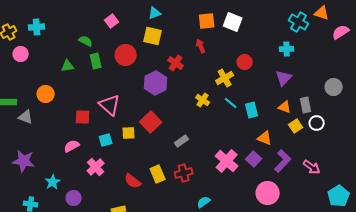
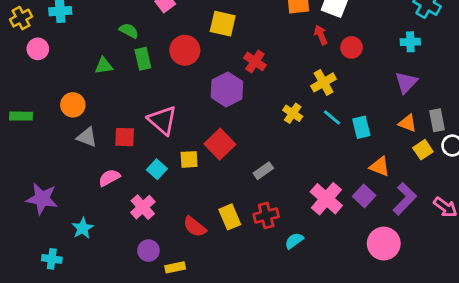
red arrow: (201, 46) -> (321, 35), moved
red circle: (245, 62) -> (352, 47), moved
gray triangle: (26, 117) -> (87, 137), moved
cyan square: (106, 140) -> (157, 169), turned -32
purple circle: (74, 198) -> (148, 251), moved
cyan semicircle: (204, 202) -> (294, 241), moved

